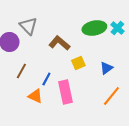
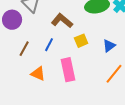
blue line: (46, 79) -> (49, 45), moved

